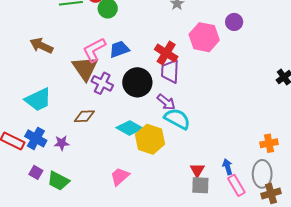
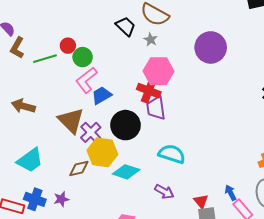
purple circle: (234, 22) -> (211, 47), size x1.8
pink hexagon: (204, 37) -> (159, 71), moved
pink L-shape: (94, 50) -> (86, 80), moved
purple cross: (102, 83) -> (91, 132), turned 30
purple arrow: (166, 102) -> (164, 192), moved
yellow hexagon: (150, 139) -> (102, 152), moved

